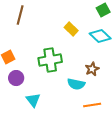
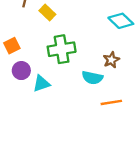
yellow rectangle: (71, 29) -> (47, 12), moved
cyan triangle: (33, 100) -> (41, 84), moved, turned 49

